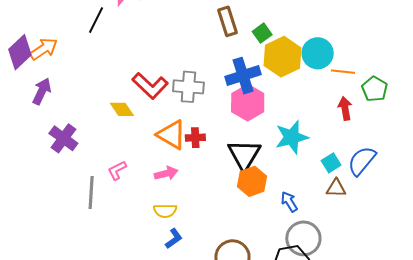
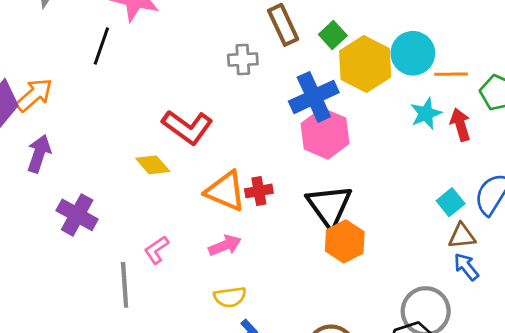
gray cross: (188, 87) -> (243, 60), moved, size x0.7
cyan star: (292, 137) -> (426, 114), moved, size x0.7
blue arrow: (289, 202) -> (466, 267), moved

